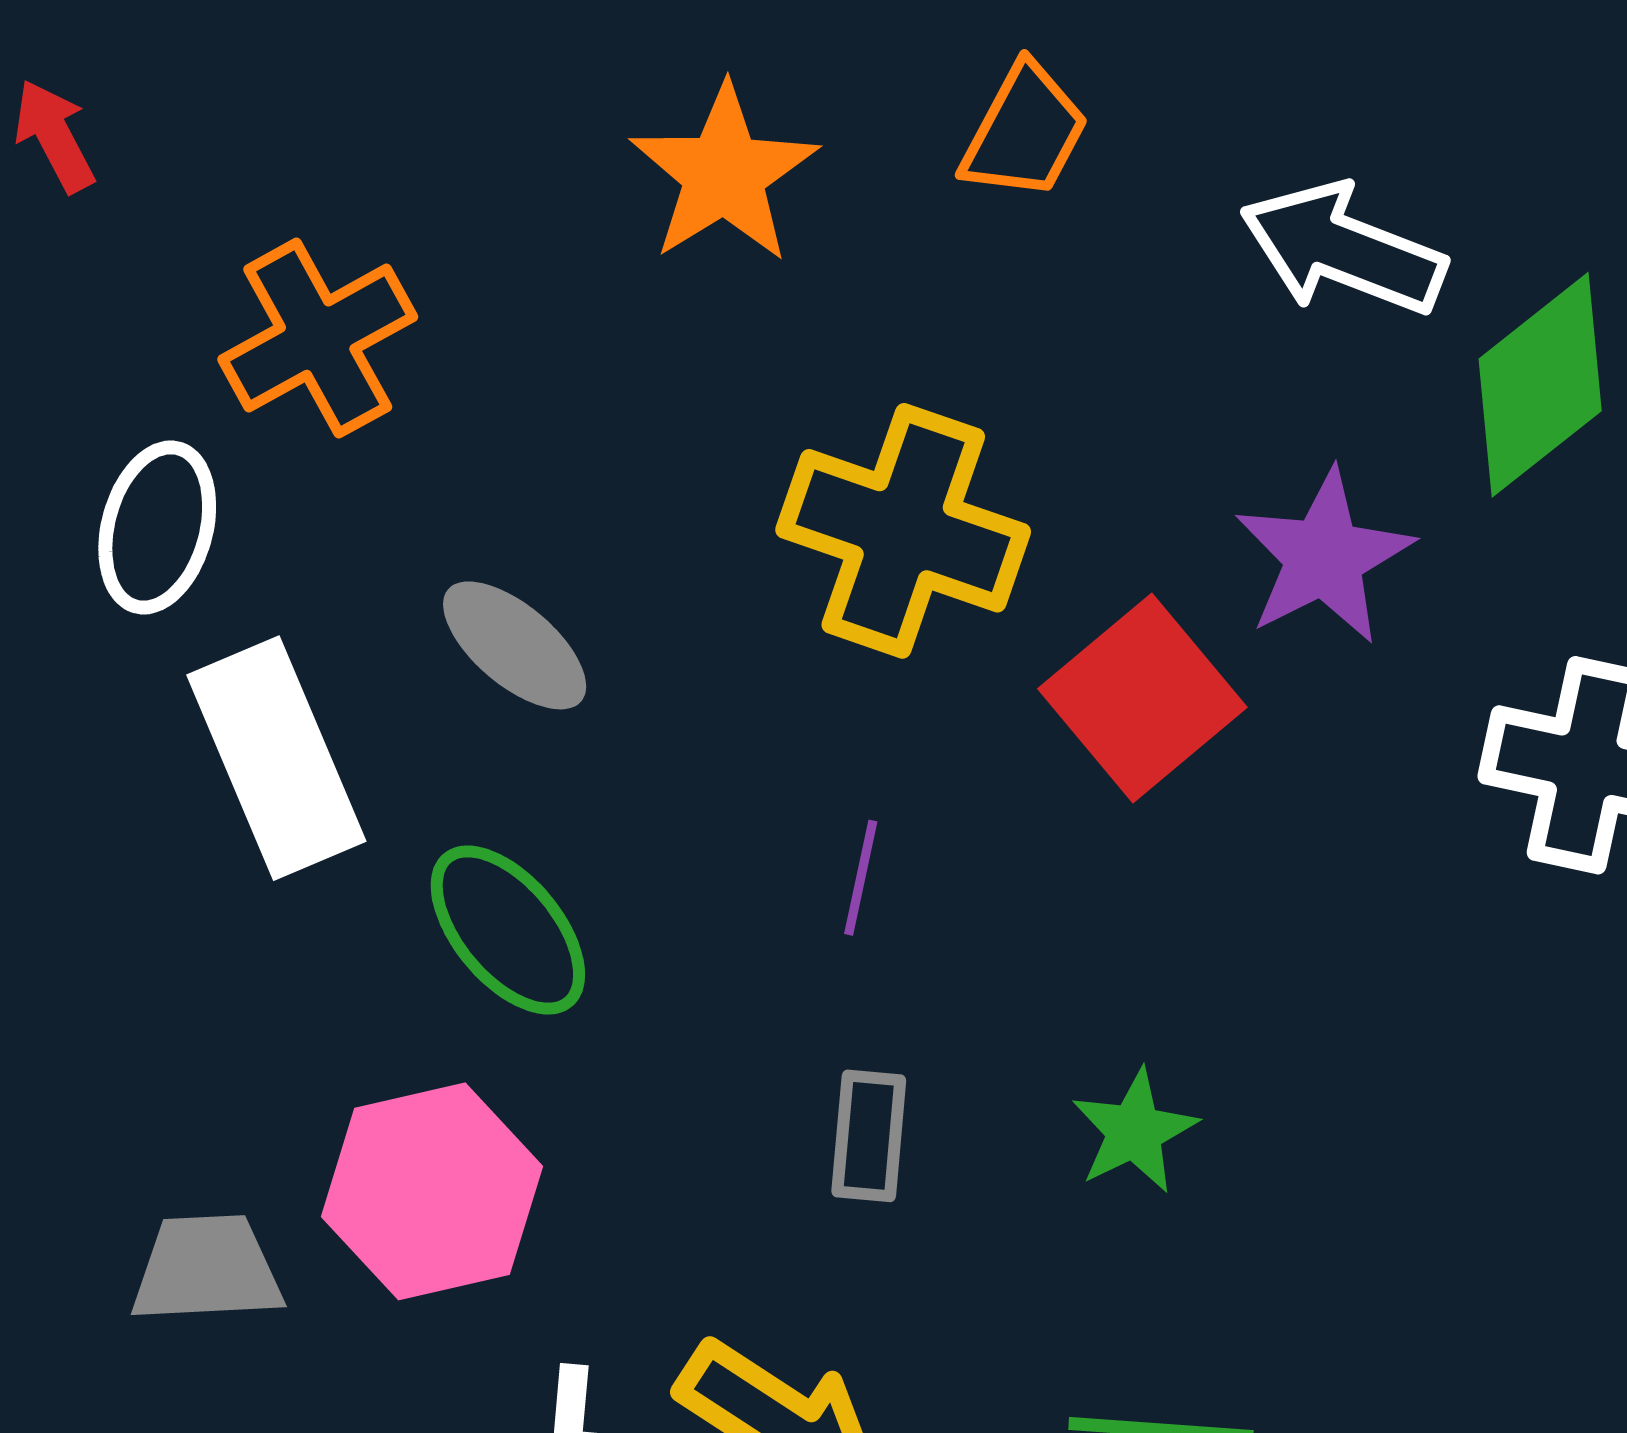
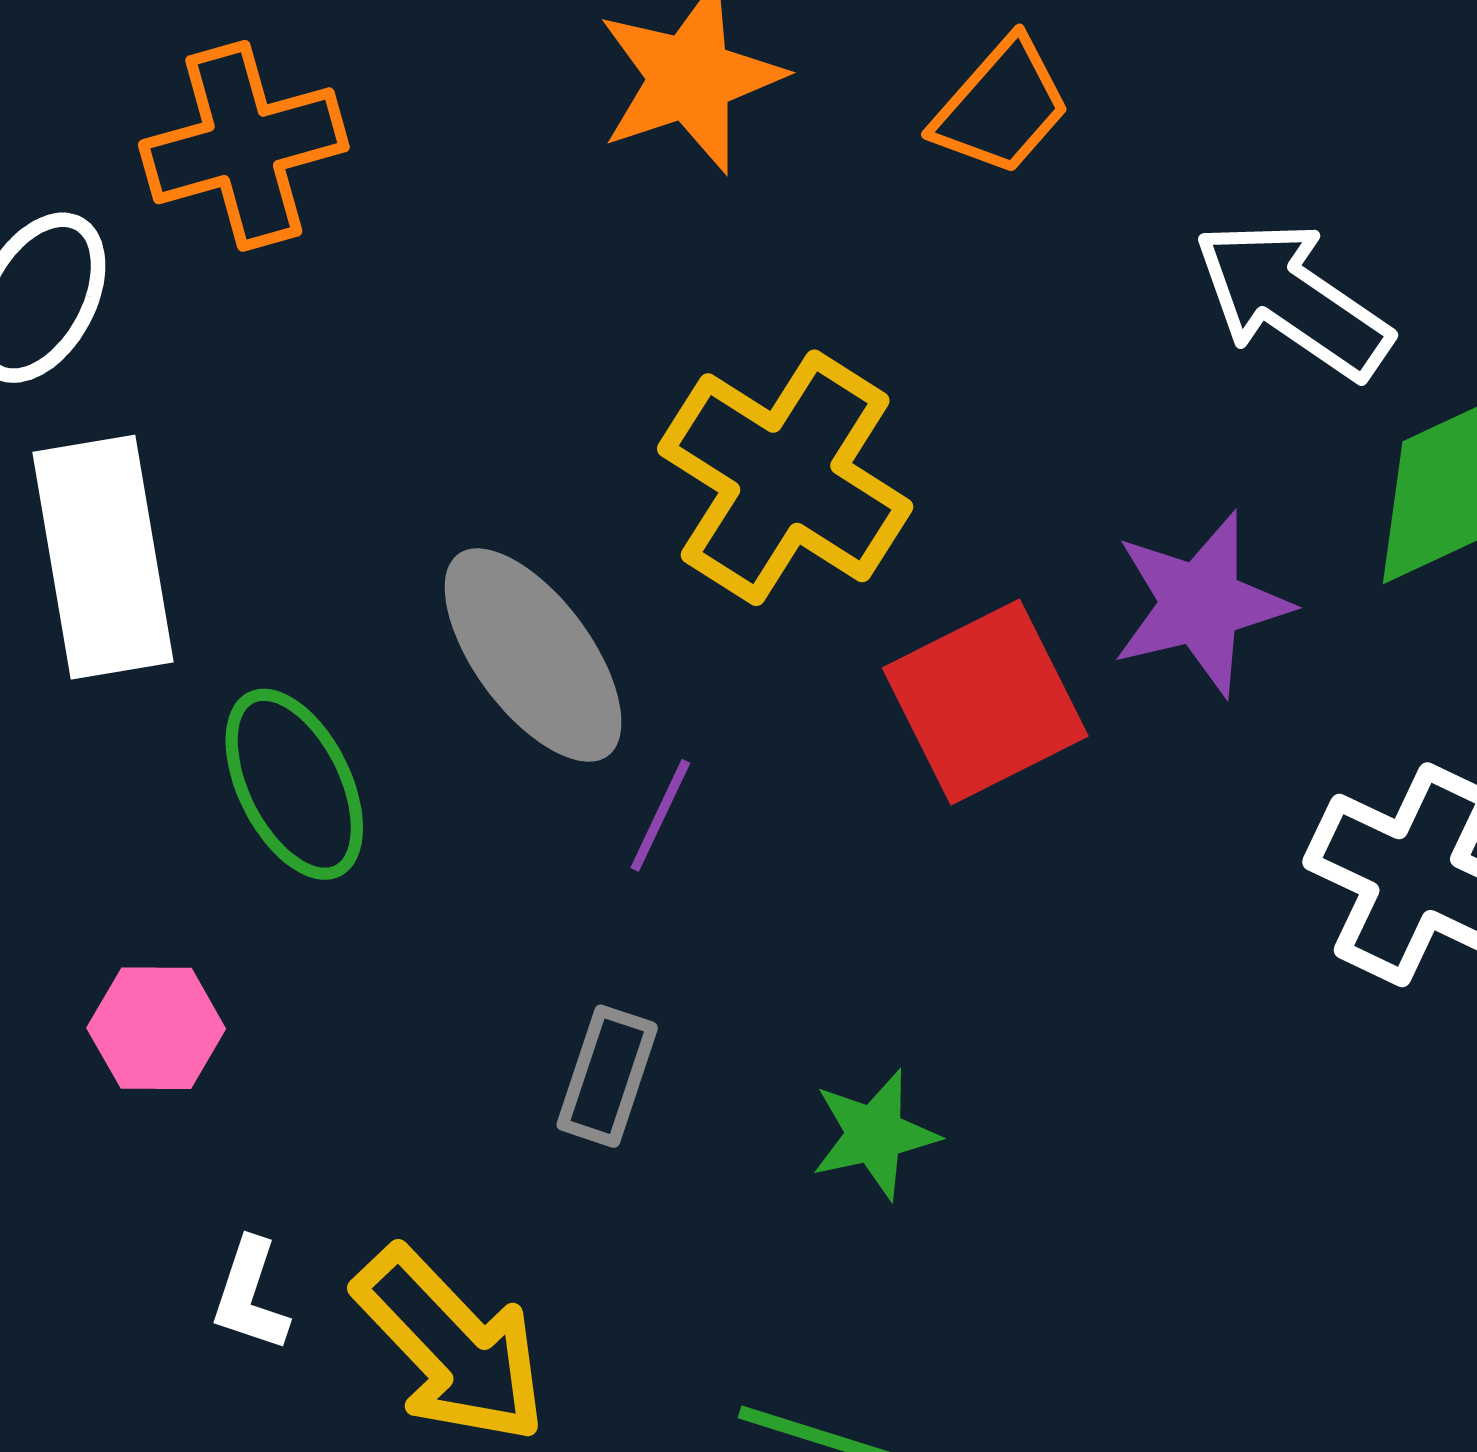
gray ellipse: (515, 645) -> (533, 655), moved, size x1.4
pink hexagon: (432, 1191) -> (156, 1028), size x0.6

